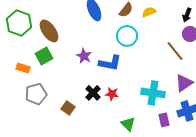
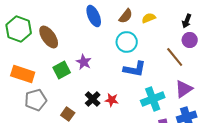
green square: (44, 56) -> (62, 70), moved
blue L-shape: (110, 63) -> (135, 69), moved
orange rectangle: (23, 68) -> (23, 74), size x1.6
cyan cross: (153, 93) -> (153, 99), turned -30

